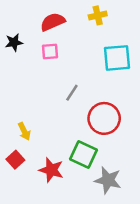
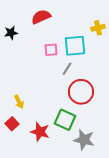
yellow cross: (98, 15) -> (98, 28), moved
pink square: (50, 51) -> (51, 50), moved
cyan square: (117, 58) -> (75, 46), moved
gray line: (72, 93) -> (67, 69), moved

